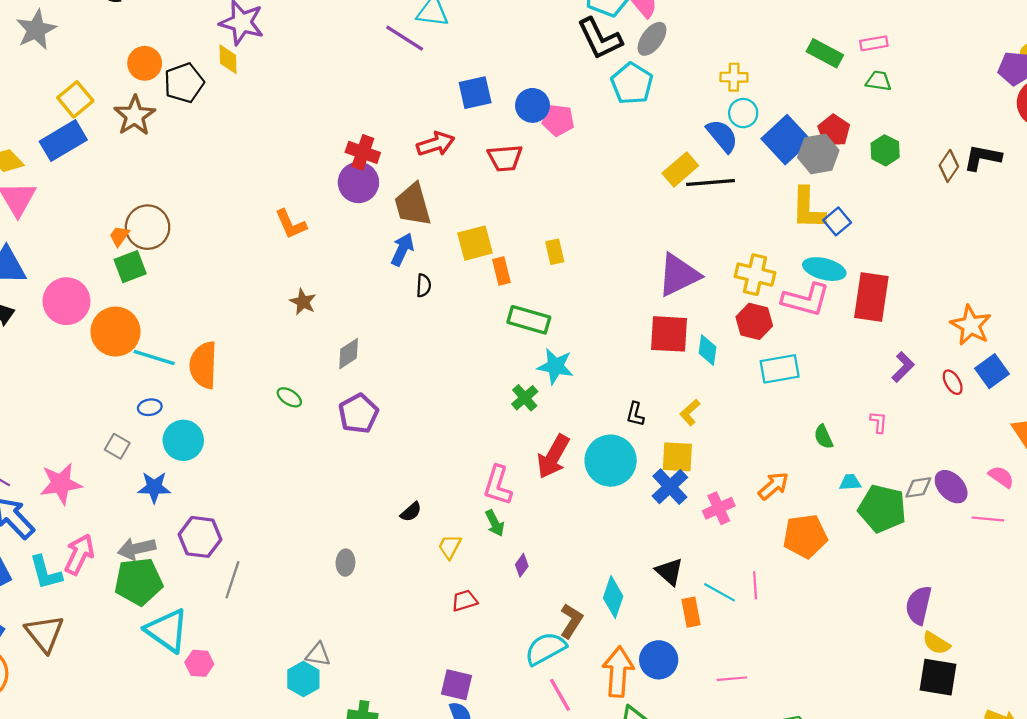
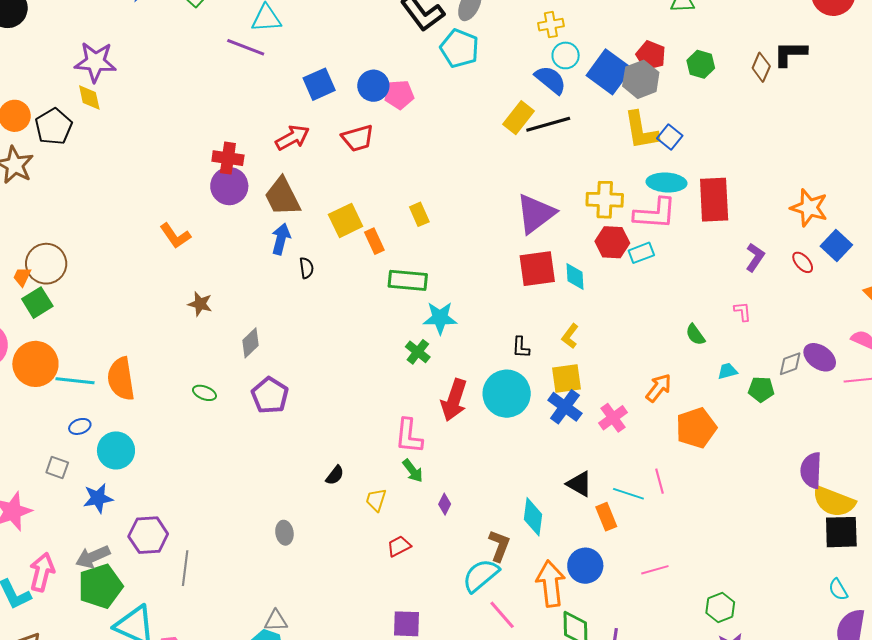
cyan rectangle: (780, 369) -> (641, 253), moved, size x0.7
green pentagon: (882, 509) -> (761, 389), size x0.6
yellow semicircle: (936, 643) -> (834, 502), size x1.6

